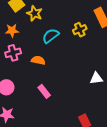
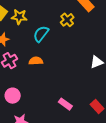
pink rectangle: (44, 91) -> (65, 104), moved

